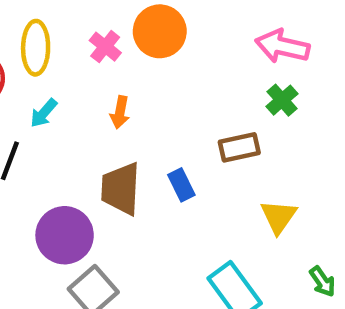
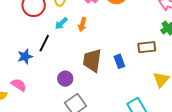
orange arrow: (120, 112) -> (82, 25), moved
purple circle: (65, 235) -> (65, 79), size x0.6

